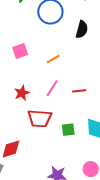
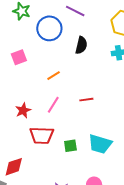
pink square: (20, 51) -> (19, 57), moved
red line: (79, 91) -> (86, 100), moved

